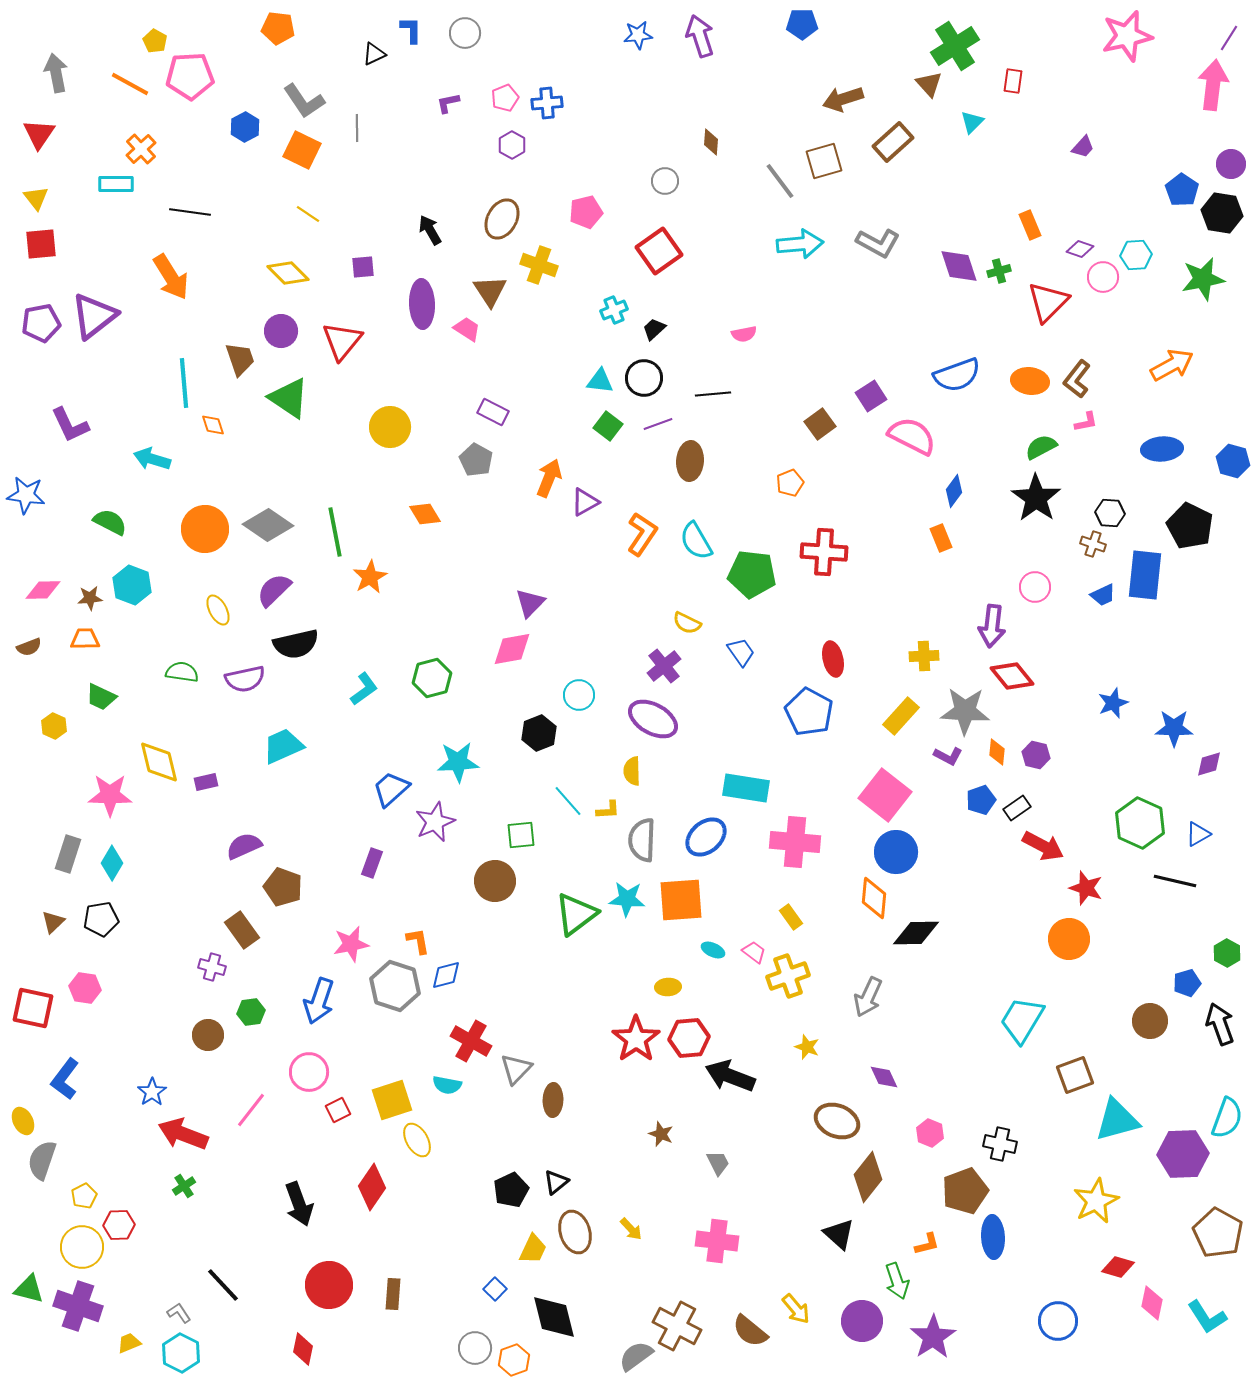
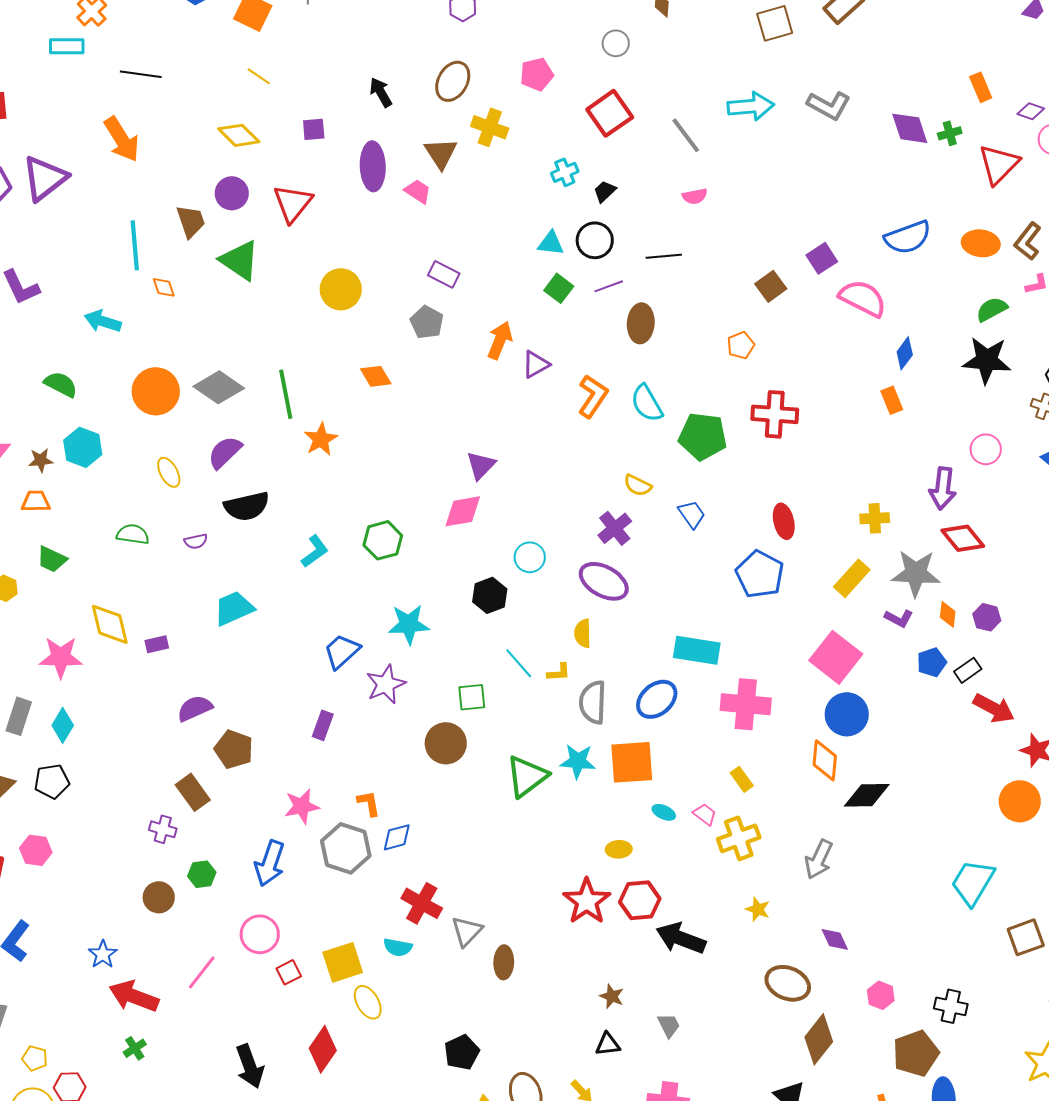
gray line: (780, 181) -> (686, 135), moved
black star: (1036, 498) -> (987, 360), turned -30
purple semicircle: (245, 679) -> (196, 541), size x0.6
black triangle: (556, 1182) -> (608, 1044), moved, turned 32
yellow pentagon: (84, 1196) -> (35, 1058), turned -30

